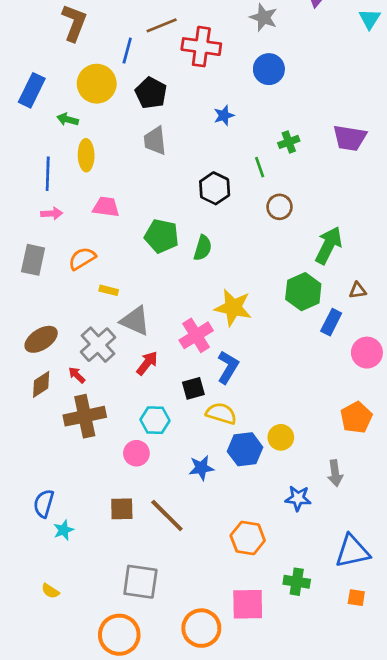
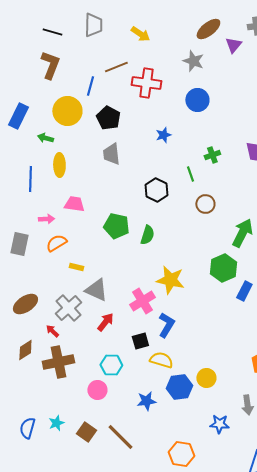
pink arrow: (52, 213) -> (46, 219), moved
brown diamond: (41, 384) -> (25, 350), moved
brown square: (122, 509) -> (86, 432), turned 36
cyan star: (64, 530) -> (56, 423), moved

